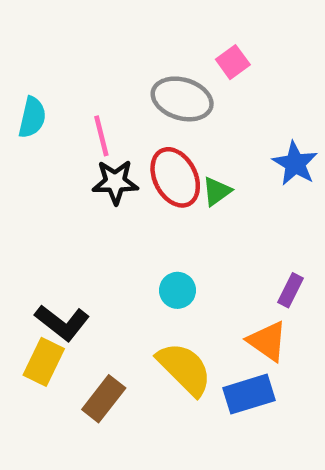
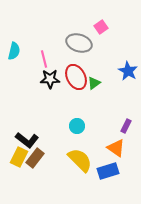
brown rectangle: (104, 399) -> (35, 158), moved

